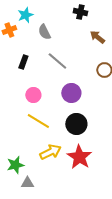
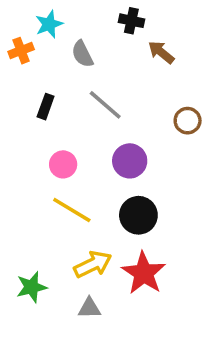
black cross: (80, 12) -> (131, 21), moved
brown arrow: (97, 37) -> (161, 52), moved
gray triangle: (27, 183) -> (89, 308), moved

